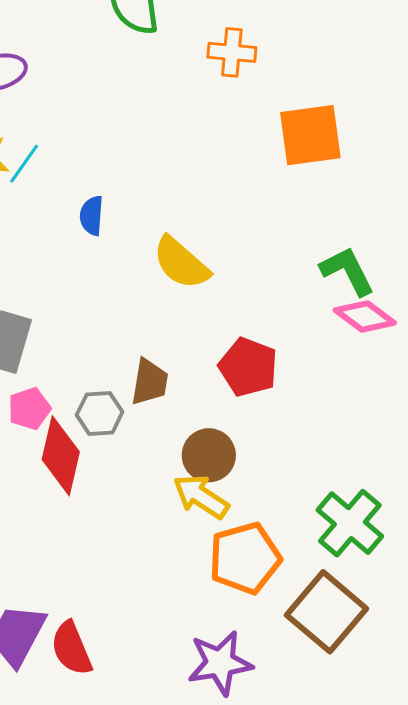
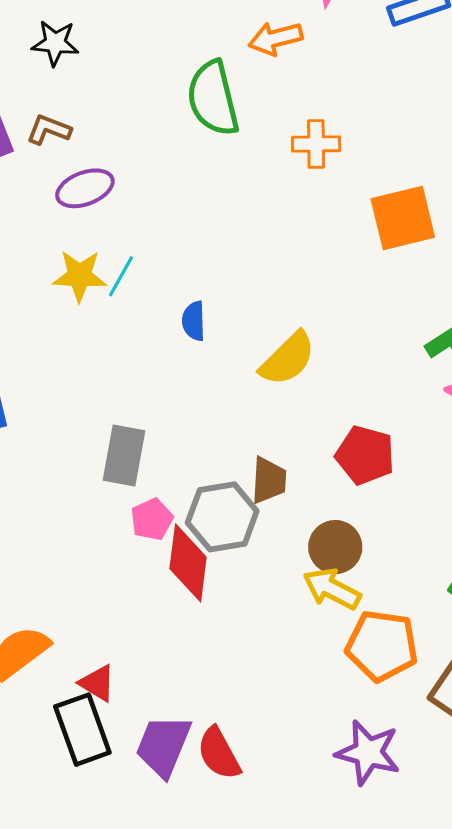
yellow semicircle: (181, 263) -> (288, 359), turned -80
gray hexagon: (100, 413) -> (222, 517), size x1.5
orange pentagon: (245, 558) -> (382, 646), turned 30
purple star: (220, 663) -> (368, 752), turned 30

